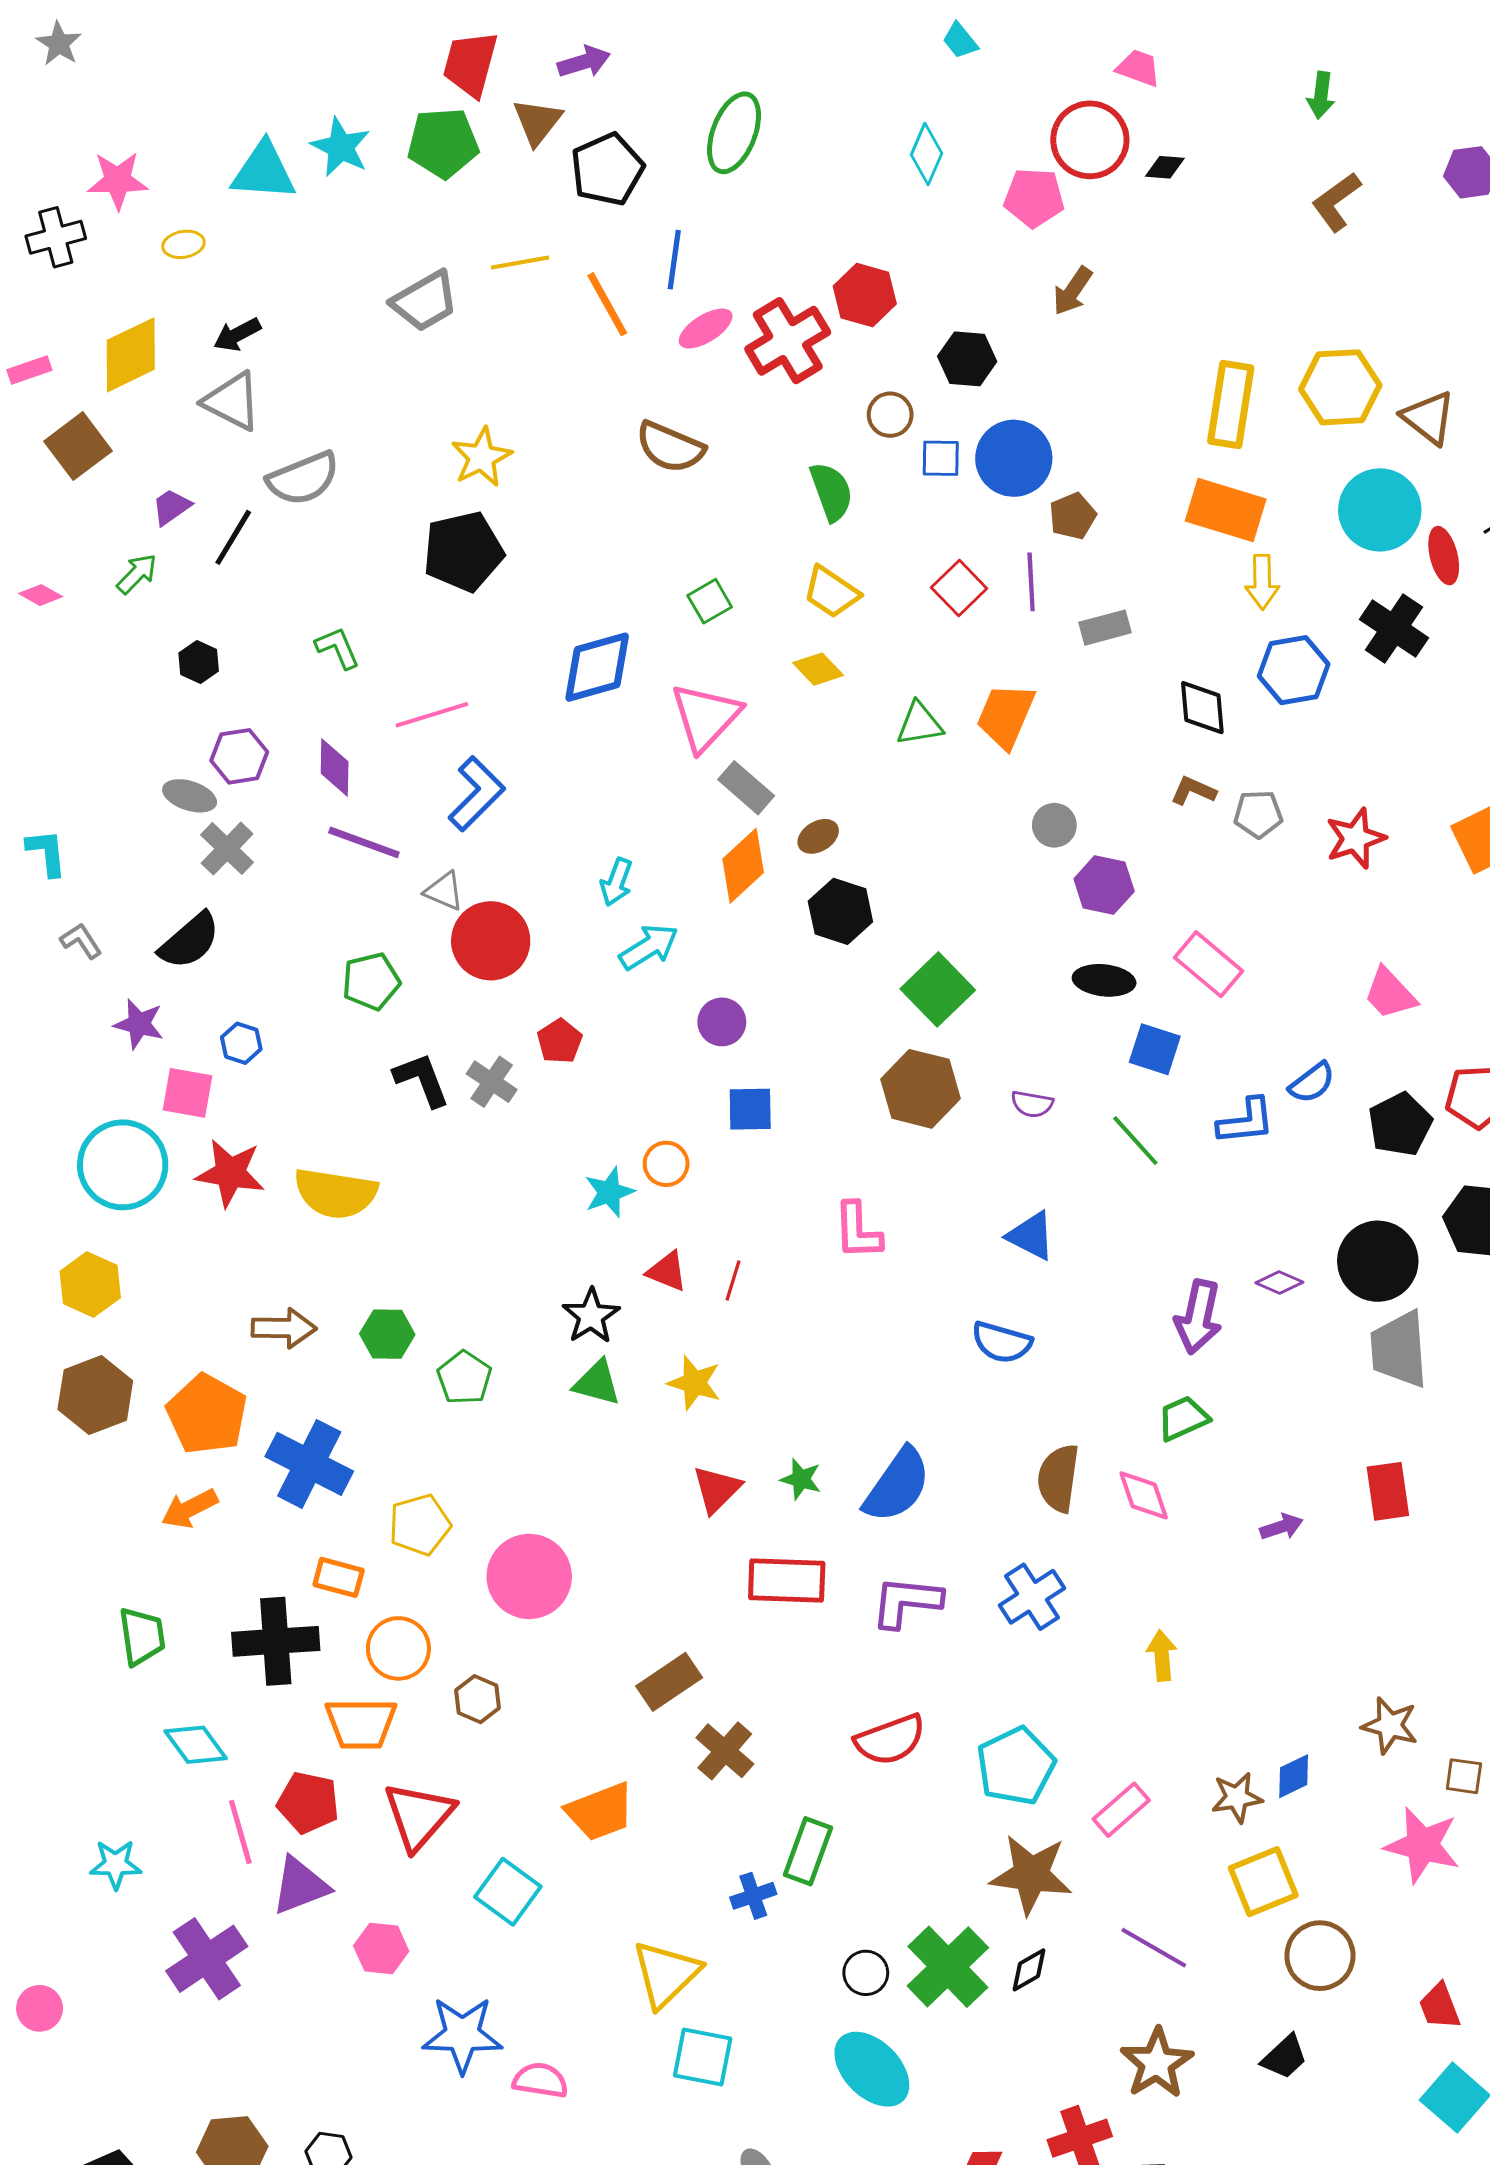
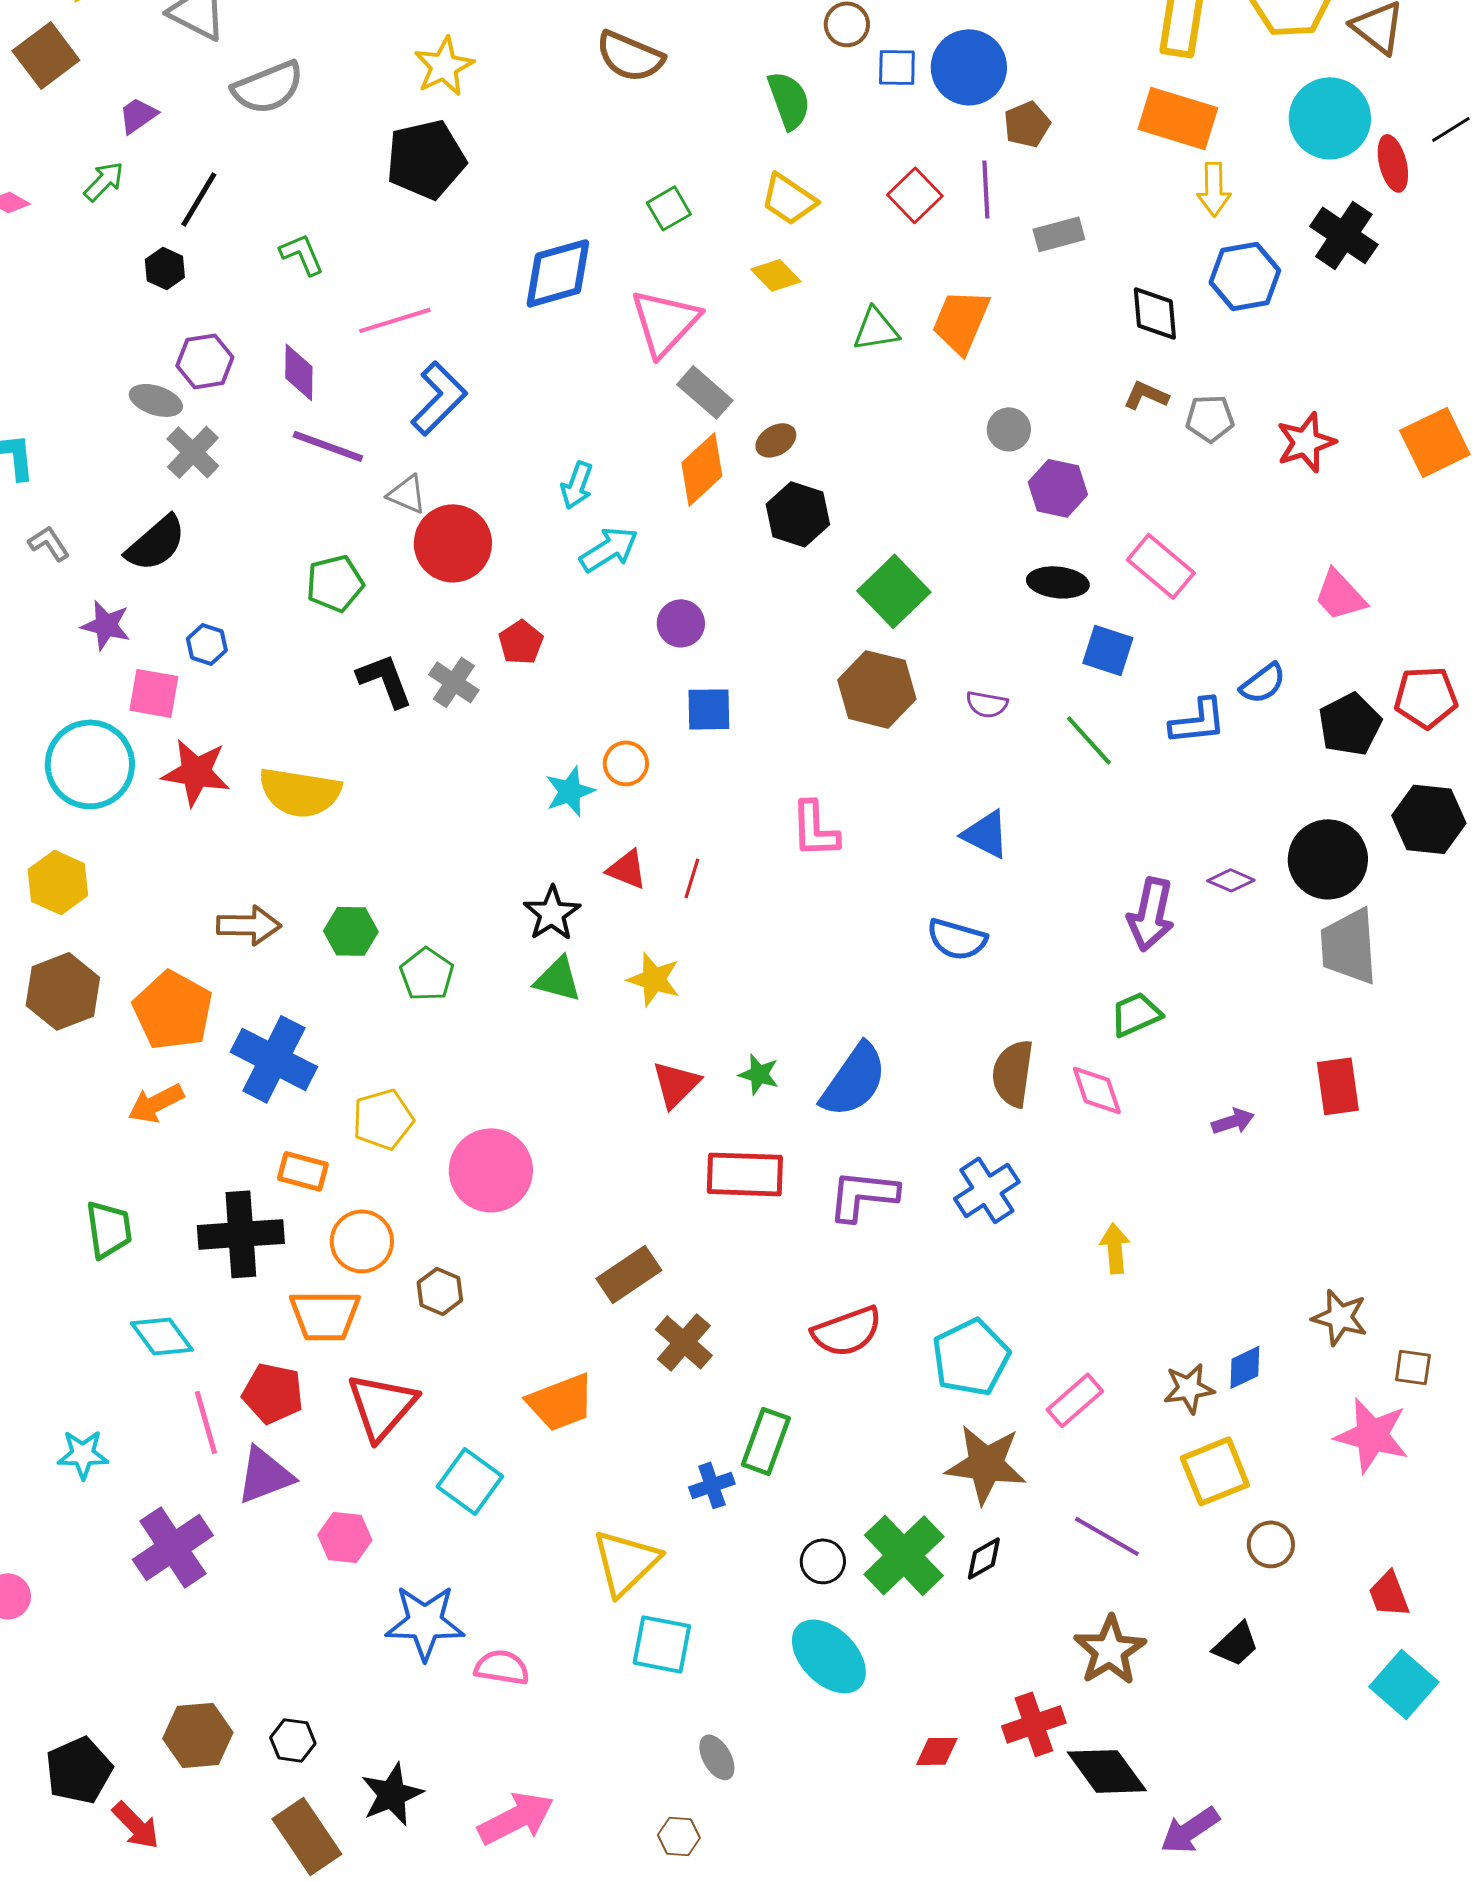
black line: (233, 537) -> (199, 199), moved
brown circle: (1320, 1956) -> (1271, 1544), size x0.7

